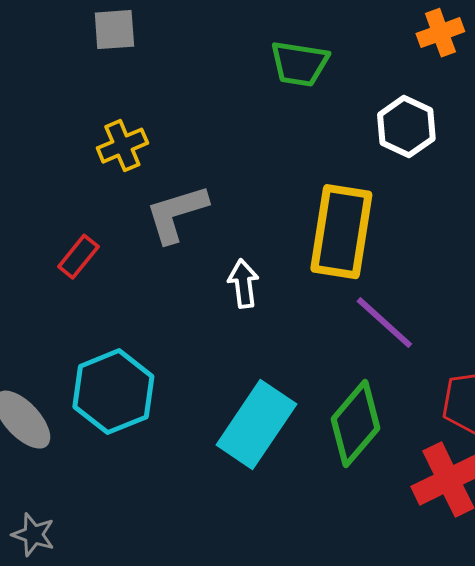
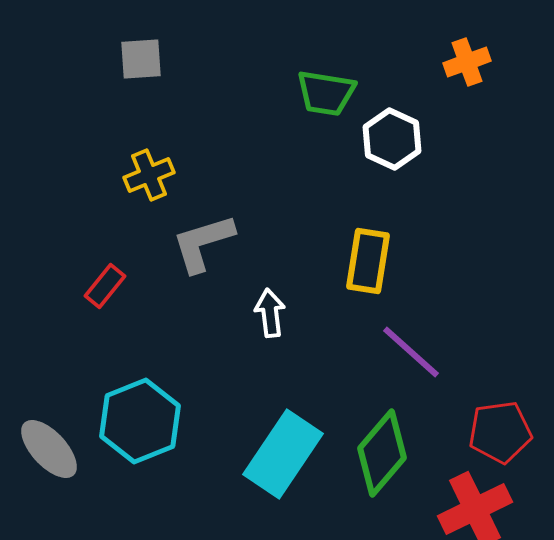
white hexagon: (406, 127) -> (392, 139), moved
yellow rectangle: (341, 232) -> (368, 261), size x0.7

